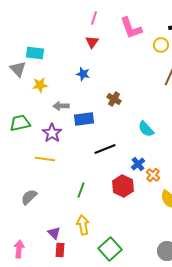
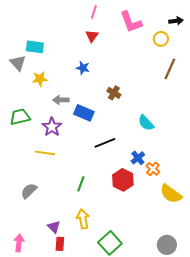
blue rectangle: (84, 119) -> (84, 113), turned 30

